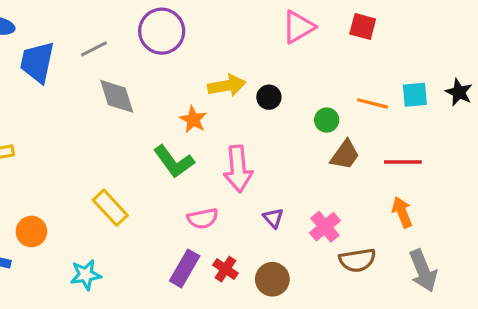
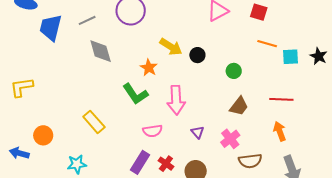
yellow arrow: (227, 86) -> (171, 47), turned 40
orange line: (372, 103) -> (267, 44), moved
brown trapezoid: (345, 155) -> (239, 106), moved

